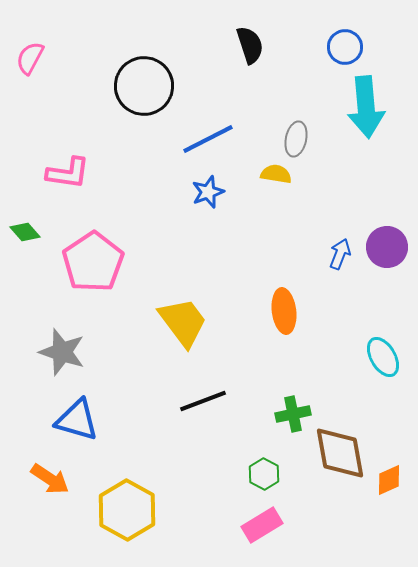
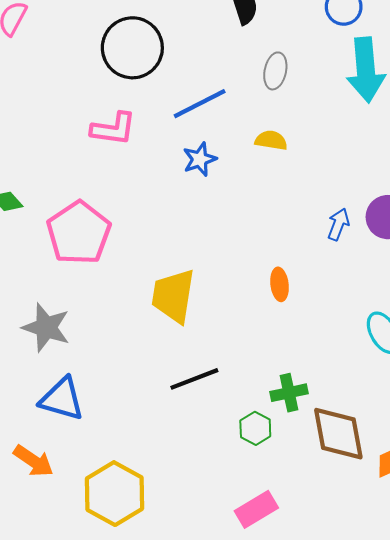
gray ellipse: (296, 139) -> (275, 71), moved
pink L-shape: (68, 173) -> (113, 129), moved
orange ellipse: (284, 311) -> (280, 284), size x0.7
yellow trapezoid: (183, 322) -> (173, 296), turned -134
green hexagon: (264, 474) -> (255, 428), moved

